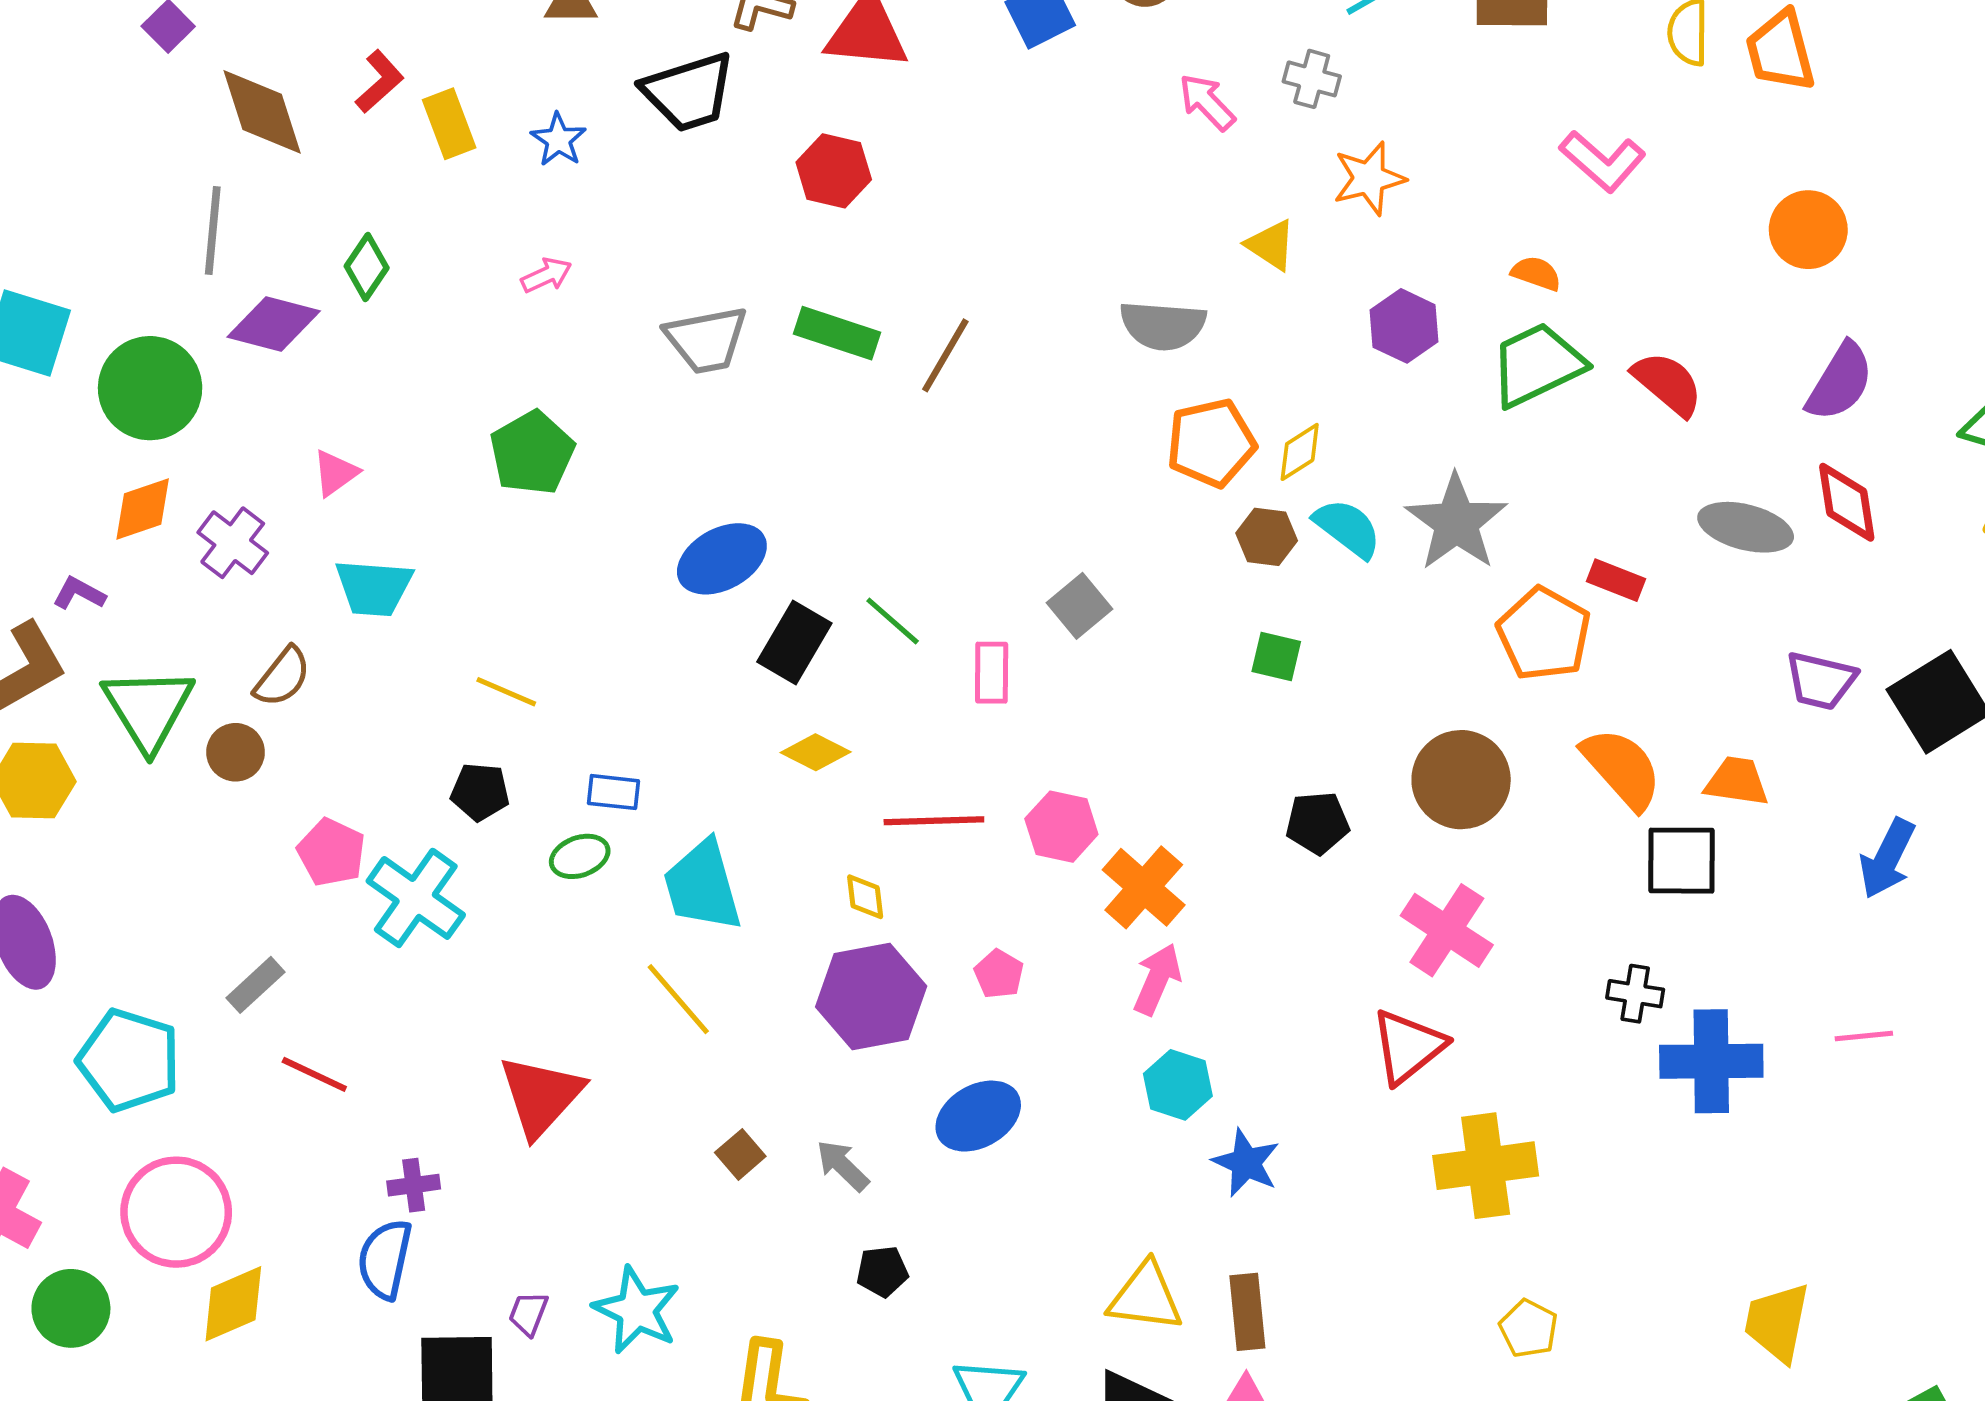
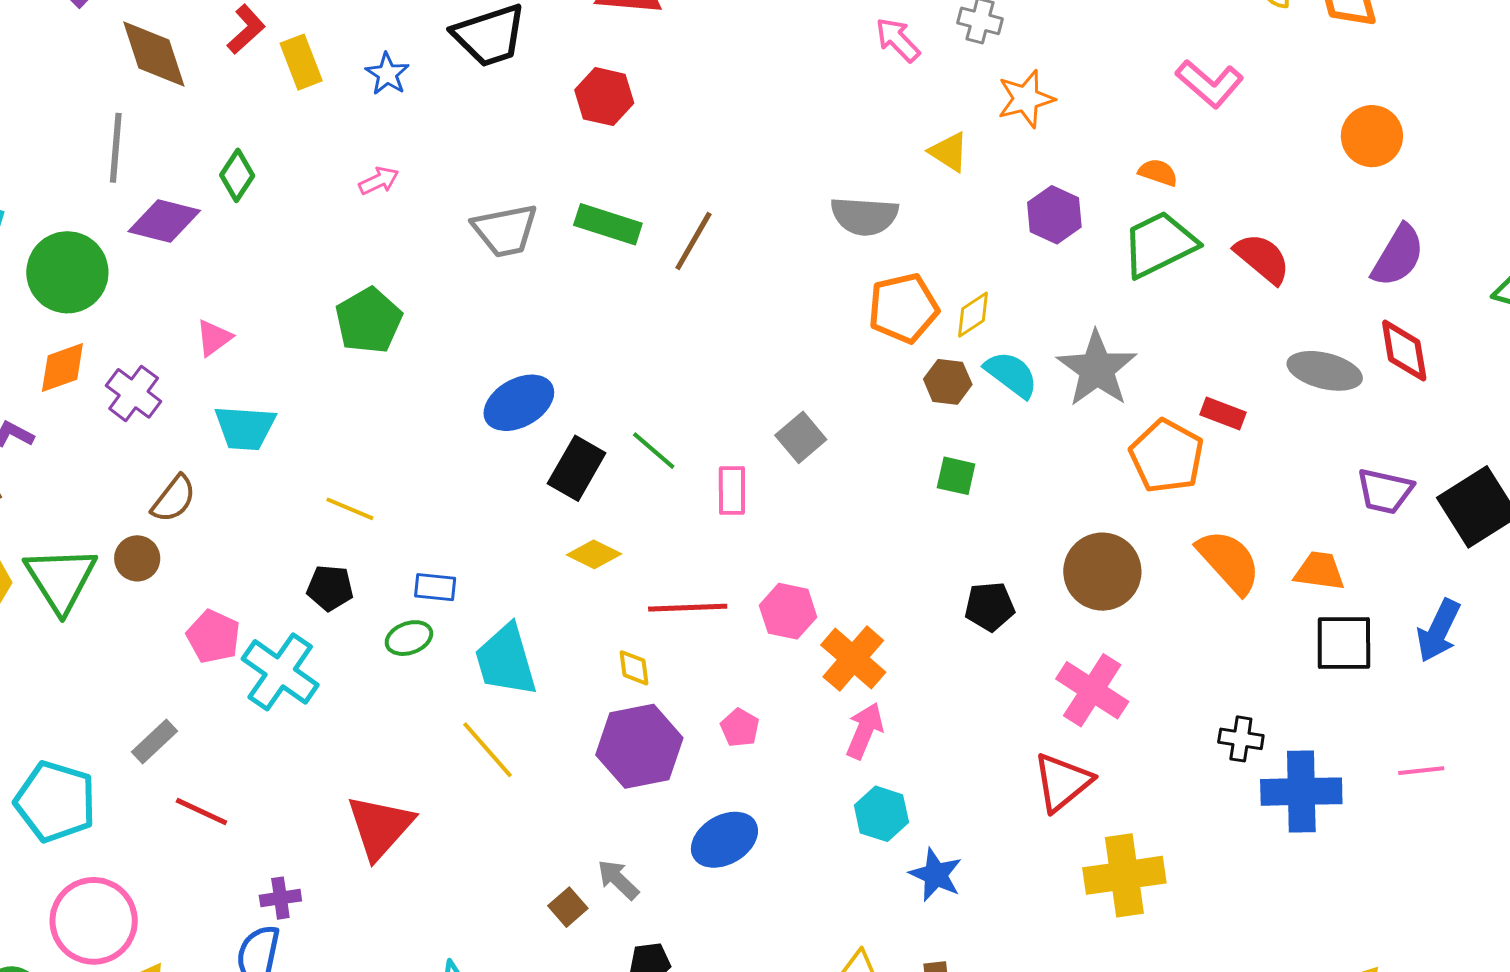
green triangle: (148, 709) -> (61, 579), moved
black square: (1682, 861) -> (1344, 643), moved
brown square: (740, 1154) -> (568, 907), moved

